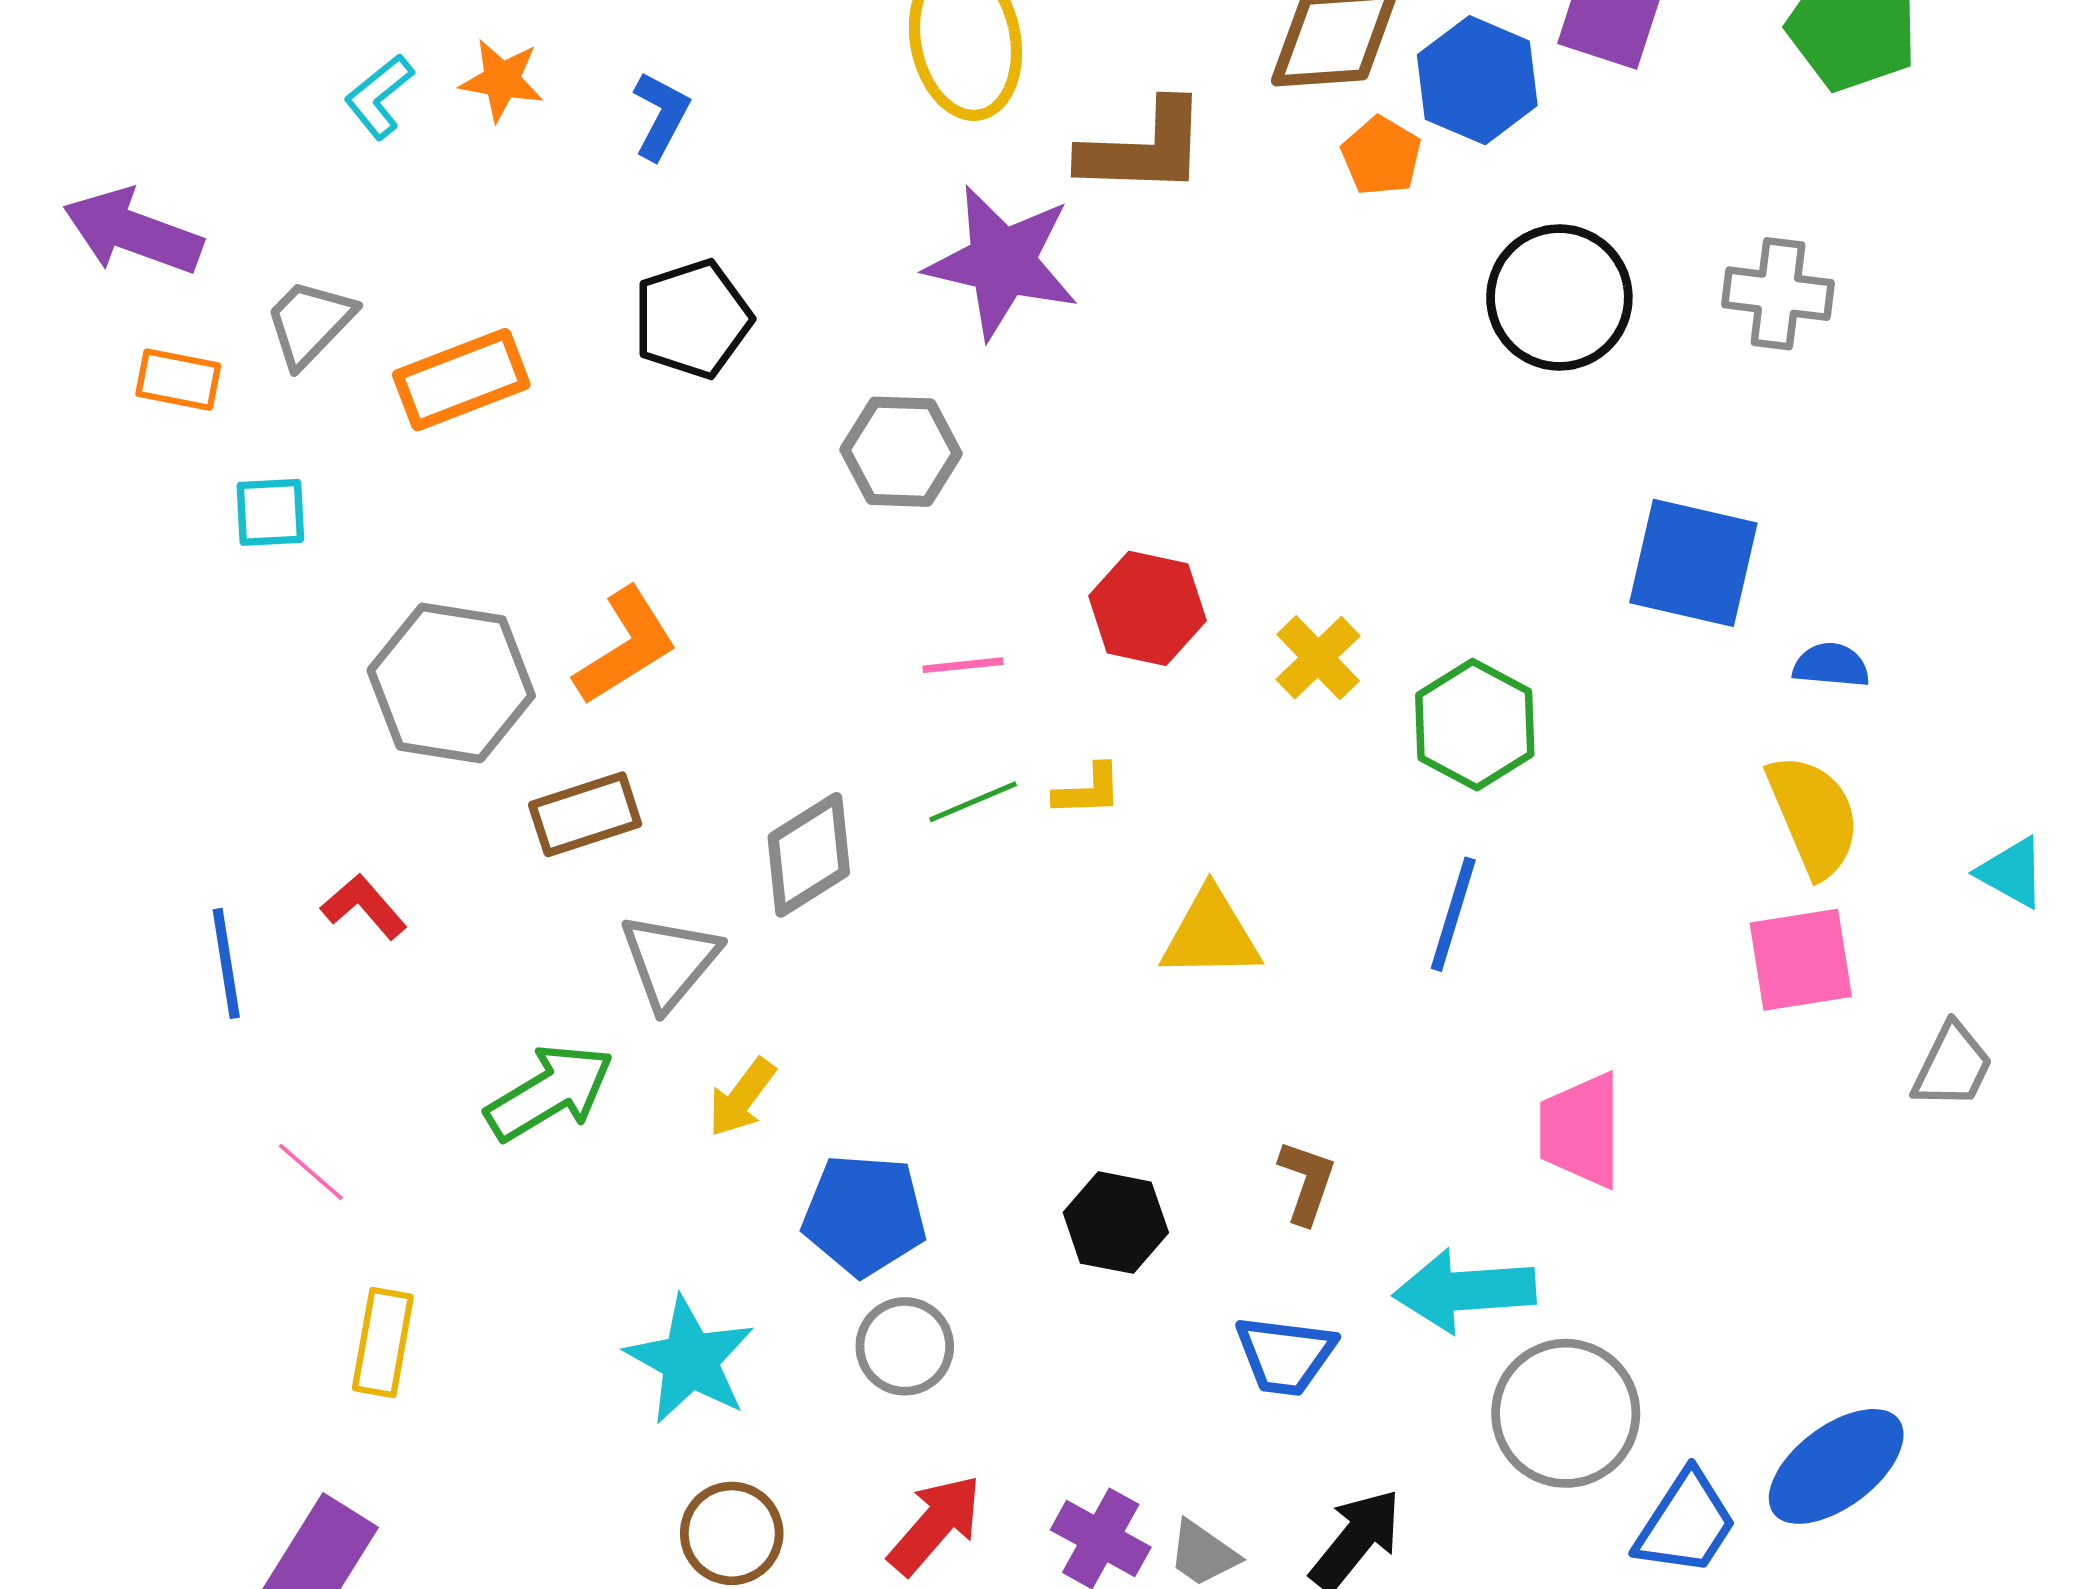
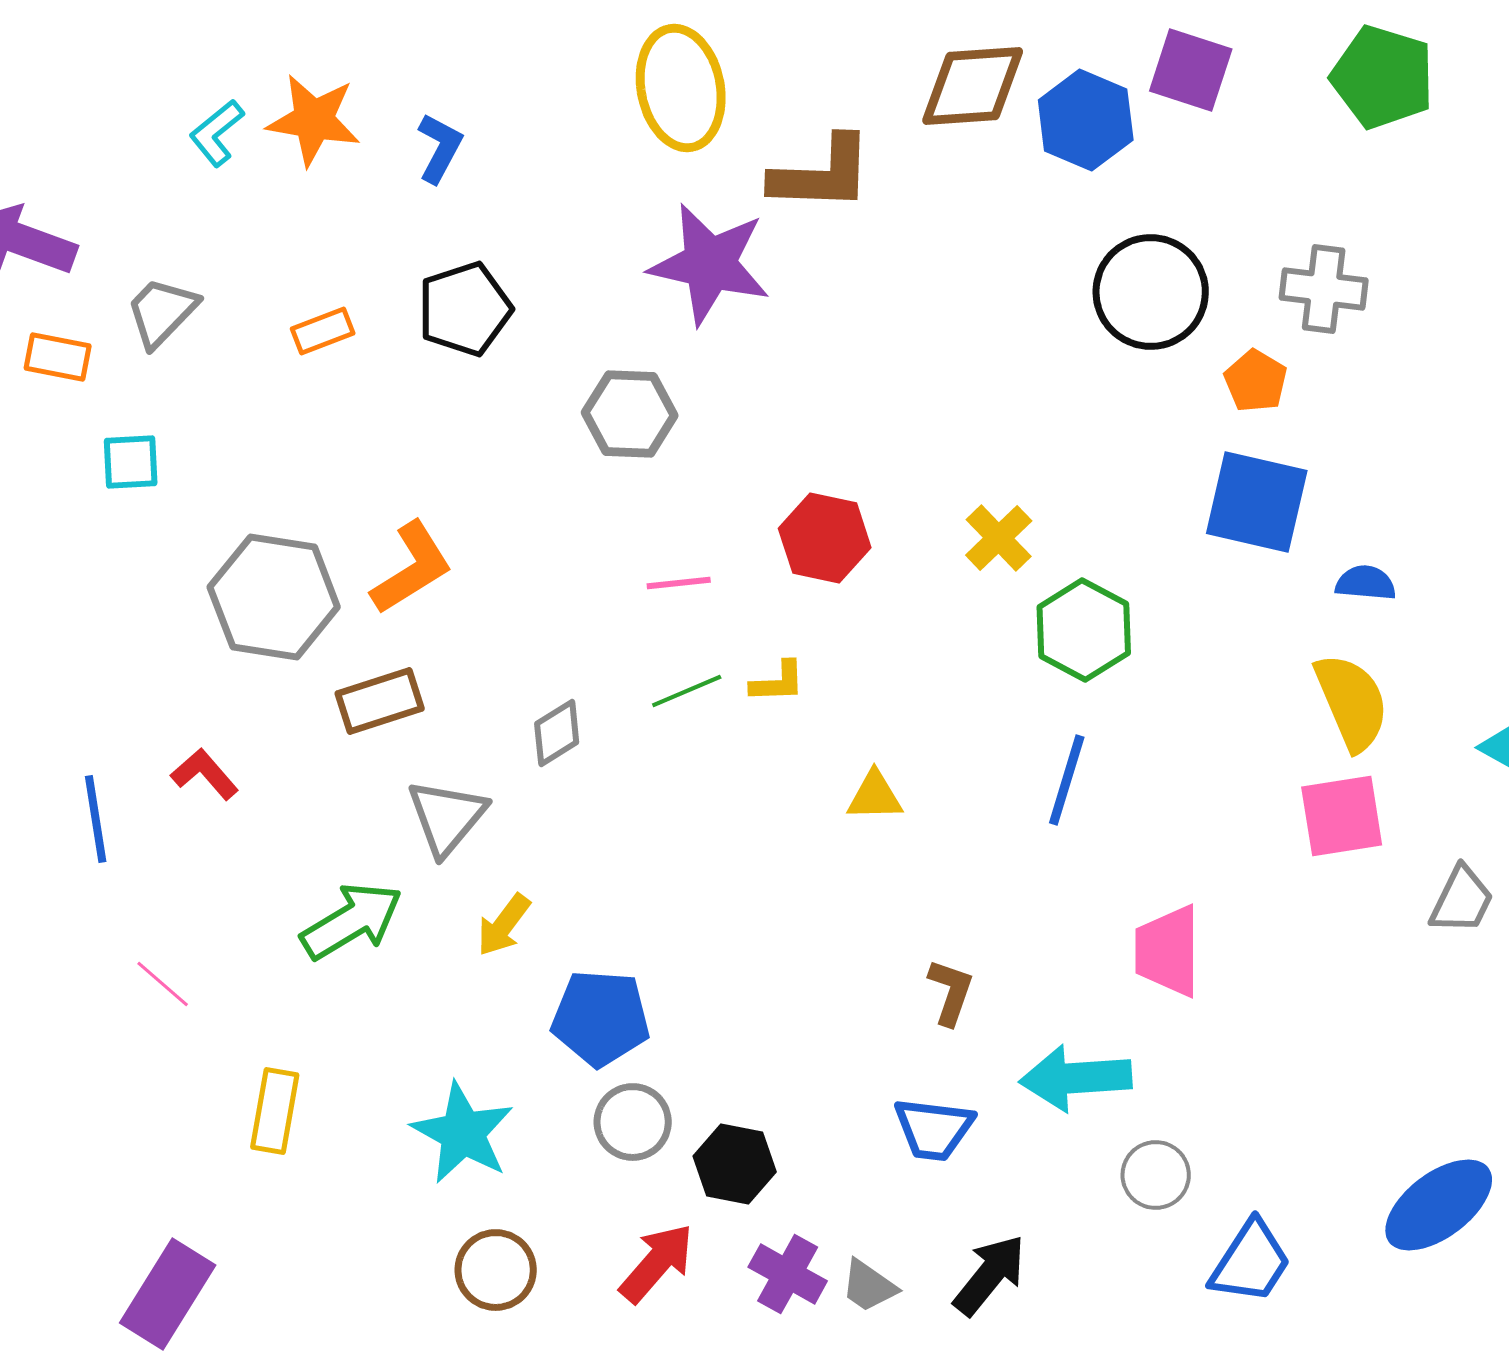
orange star: (502, 80) -> (314, 120), size x1.4
orange pentagon: (1381, 156) -> (1256, 381), moved
orange rectangle: (461, 380) -> (323, 331), moved, size x0.6
yellow cross: (1318, 658) -> (999, 538), moved
gray diamond: (809, 855) -> (557, 733), size x0.7
yellow triangle: (1211, 934) -> (875, 796), size x0.7
black hexagon: (1116, 1223) -> (735, 1164), moved
yellow rectangle: (383, 1343) -> (275, 1111), moved
gray circle: (1566, 1413) -> (1156, 1175), size x0.6
blue ellipse: (1836, 1466) -> (1439, 1205), moved

